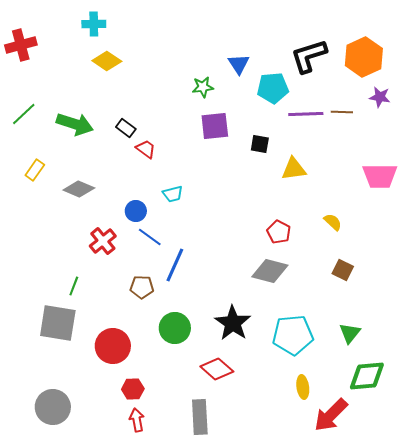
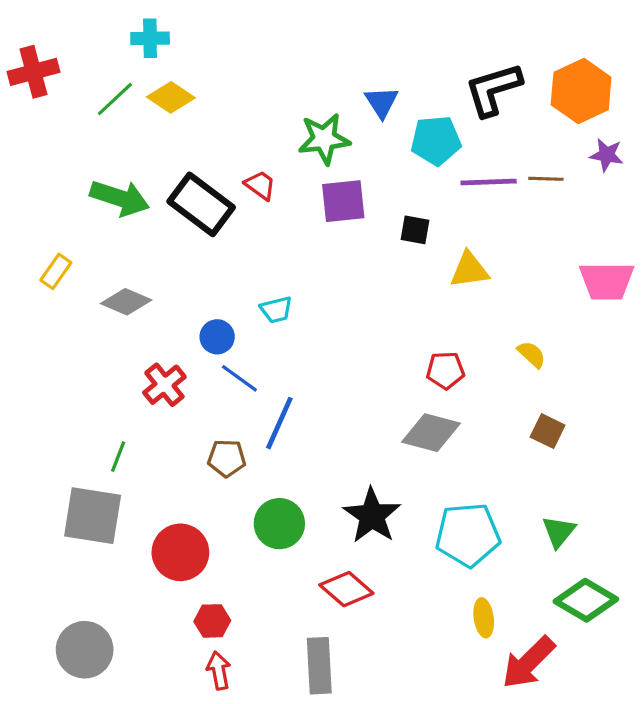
green star: (203, 87) -> (324, 139), size x1.5
green line: (24, 114) -> (115, 99), moved
black rectangle: (126, 128) -> (201, 204), size x2.0
red trapezoid: (146, 149) -> (260, 185), moved
red pentagon: (279, 232) -> (445, 370), turned -30
green diamond: (367, 376) -> (586, 600), turned 36

